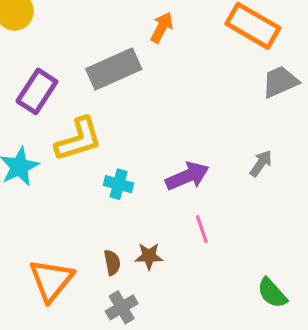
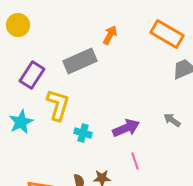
yellow L-shape: (79, 139) -> (58, 105), turned -56
gray arrow: (261, 163) -> (172, 120), turned -90

